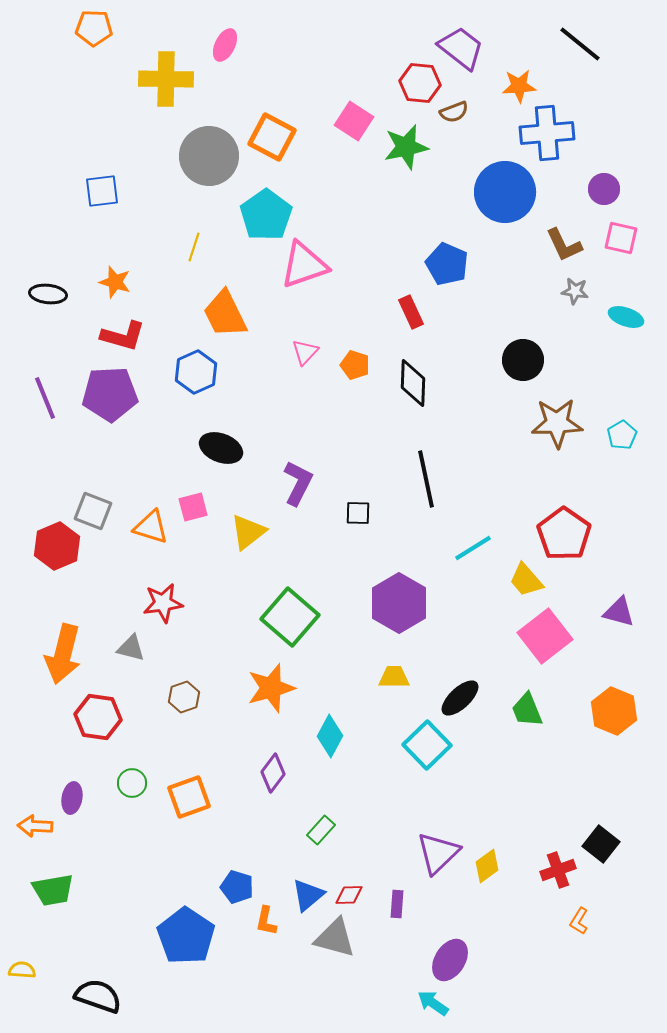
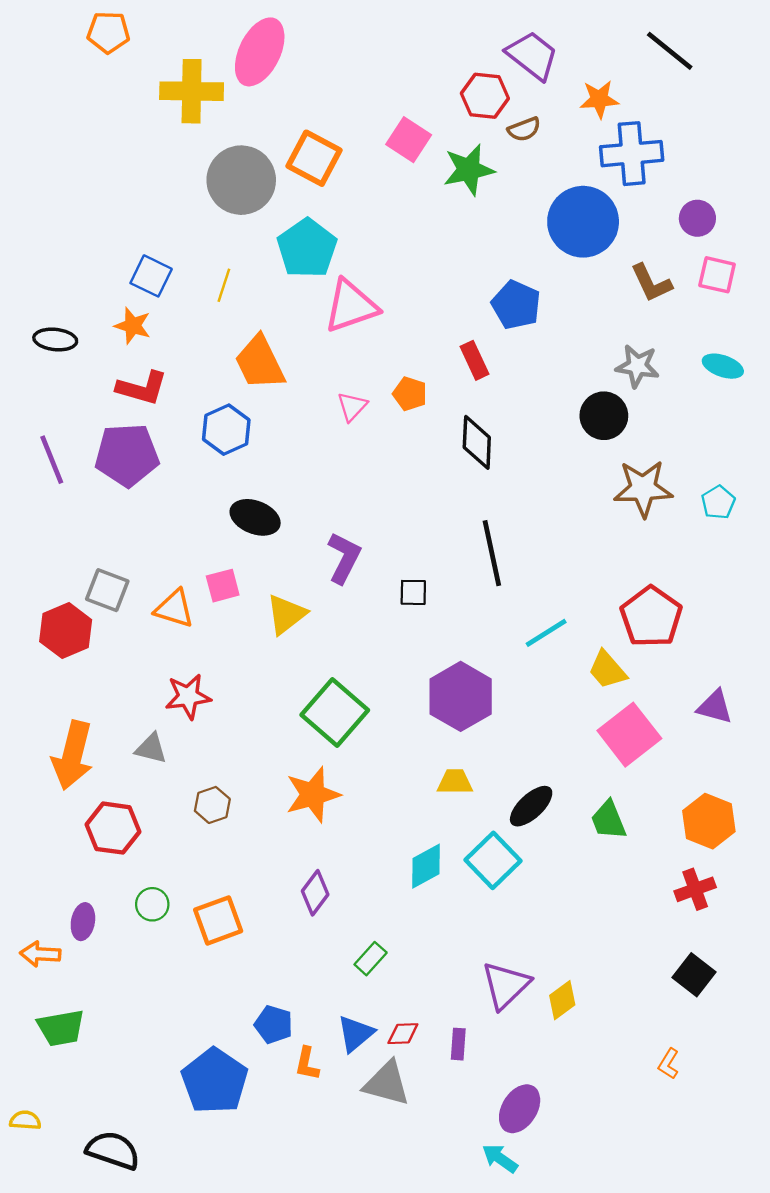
pink ellipse: (225, 45) -> (260, 52), size x1.8
blue square: (102, 191) -> (151, 276), moved, turned 33
gray star: (575, 291) -> (637, 366), moved, size x1.4
orange pentagon: (355, 365) -> (410, 394), moved
cyan diamond: (330, 736) -> (426, 866), moved, turned 33
red cross: (558, 870) -> (695, 889), moved

